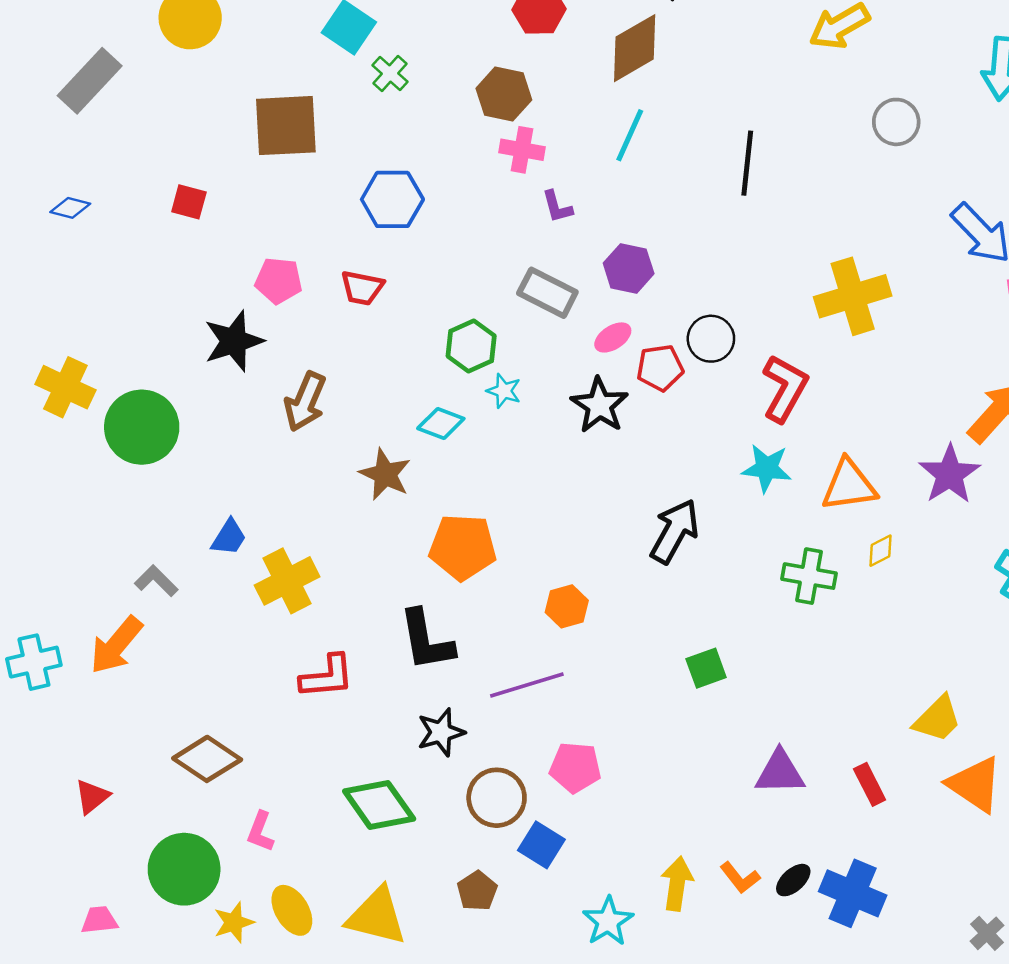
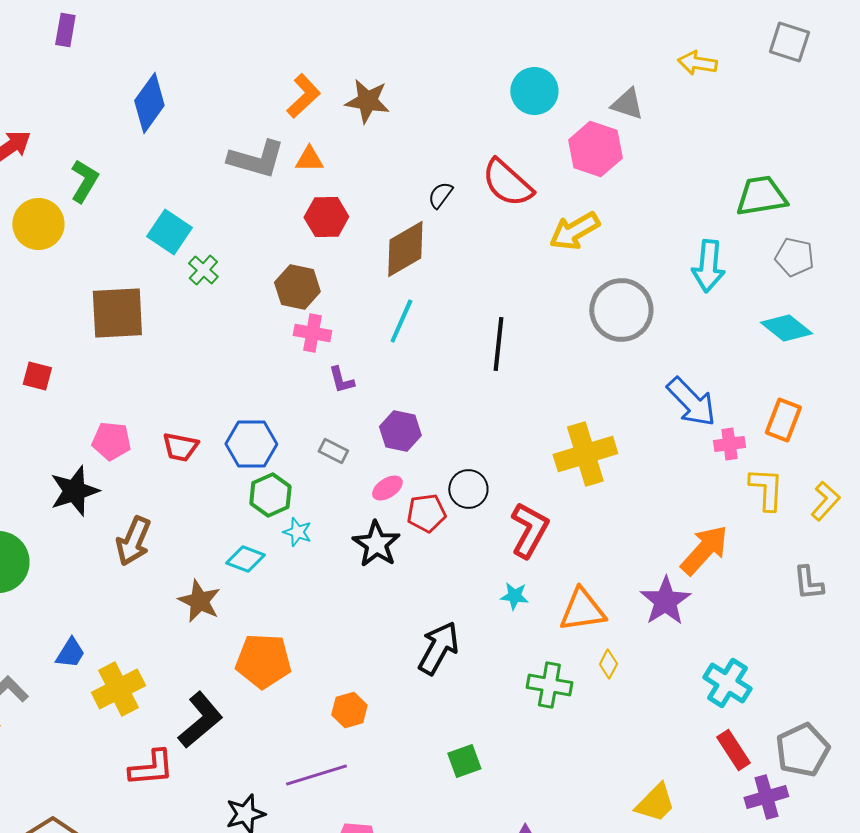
gray circle: (896, 122) -> (621, 310), size x1.6
blue hexagon: (392, 199) -> (251, 444), moved
gray rectangle: (547, 293) -> (333, 451), size x0.6
cyan star: (767, 468) -> (514, 596), size x0.7
yellow diamond: (880, 551) -> (608, 664), turned -36
black L-shape: (426, 640) -> (200, 720), moved, turned -120

